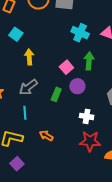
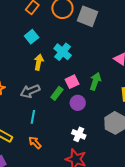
cyan cross: (80, 33) -> (63, 52), moved
green rectangle: (56, 94) -> (57, 93), moved
cyan line: (25, 113) -> (33, 117), moved

